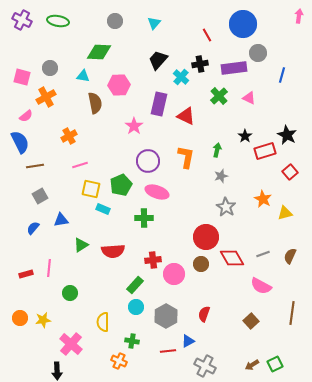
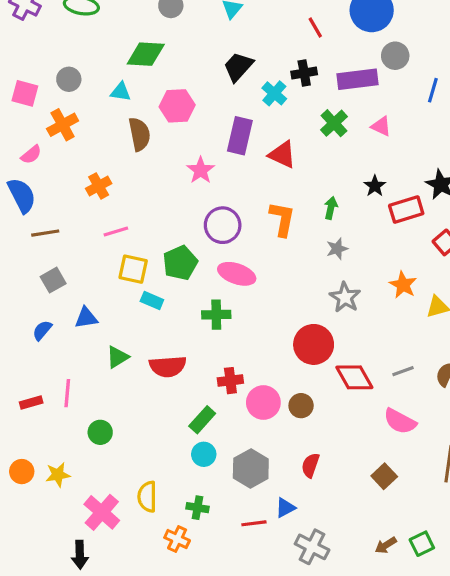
brown circle: (201, 264) -> (301, 406), moved
yellow semicircle: (103, 322) -> (147, 497), moved

